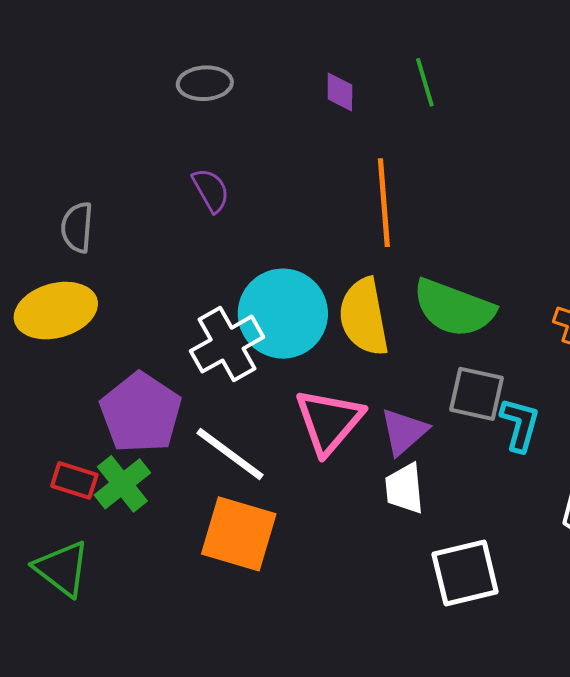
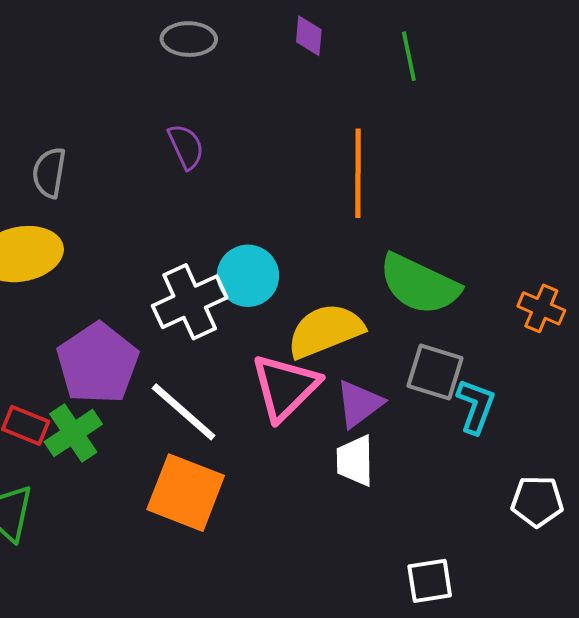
purple diamond: (340, 92) -> (309, 36), moved
cyan circle: (283, 314) -> (248, 276), size x0.7
yellow semicircle: (364, 317) -> (325, 331), moved, turned 74
white square: (465, 573) -> (430, 581), moved, size x0.7

